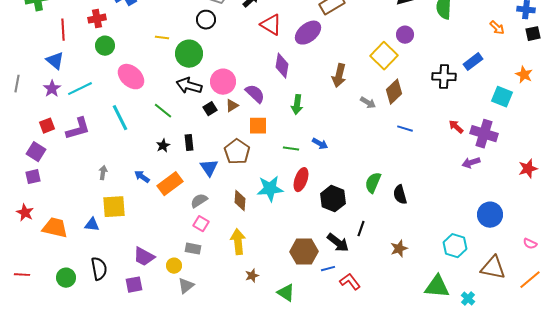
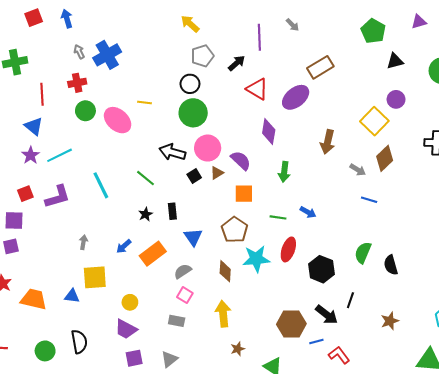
green circle: (189, 54) -> (193, 113), moved
pink ellipse: (131, 77) -> (118, 120), moved
blue line: (405, 129) -> (369, 200), moved
purple square: (36, 152) -> (14, 220), turned -30
brown pentagon: (237, 152) -> (235, 230), moved
blue arrow: (142, 177) -> (124, 246), turned -77
yellow circle: (174, 266) -> (130, 302), moved
purple square: (134, 285) -> (134, 358), moved

